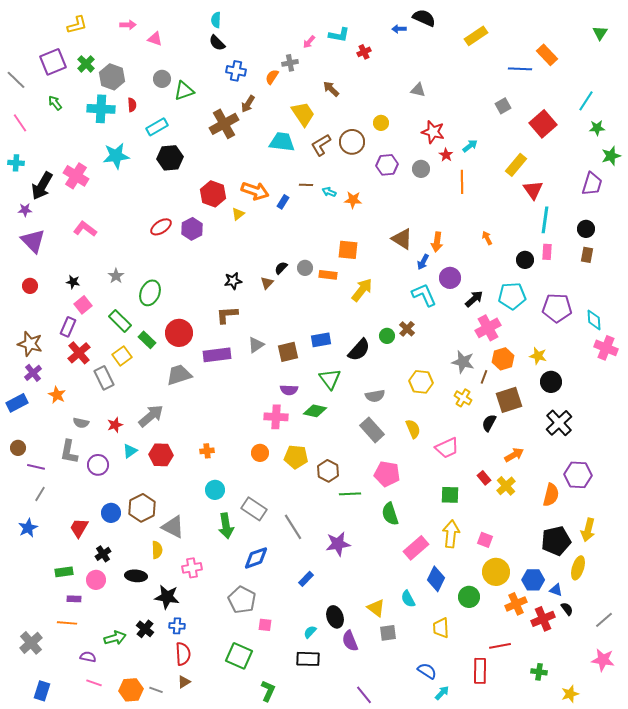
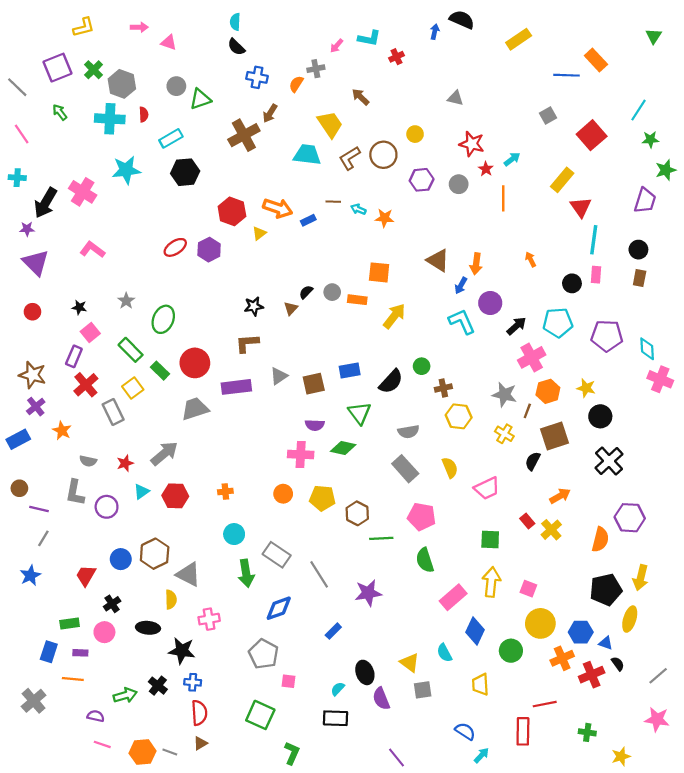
blue arrow: (399, 29) -> (435, 32), turned 104
blue rectangle: (283, 202) -> (308, 220), turned 32
brown cross: (407, 329) -> (443, 388), moved, turned 35
blue rectangle: (42, 691) -> (49, 652), moved

